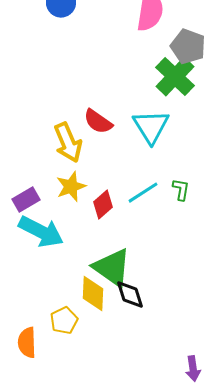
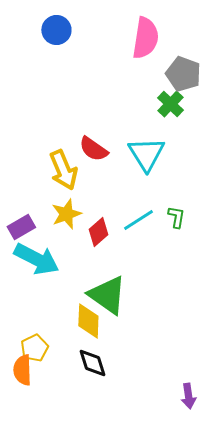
green cross: (175, 77) -> (170, 104), size x0.7
black diamond: (130, 295) -> (92, 363), moved
yellow pentagon: (64, 321) -> (34, 348), moved

